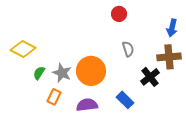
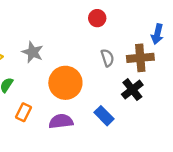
brown cross: (169, 57) -> (140, 58), moved
gray star: (62, 73) -> (33, 52), moved

